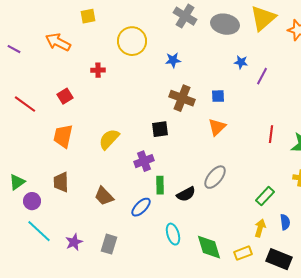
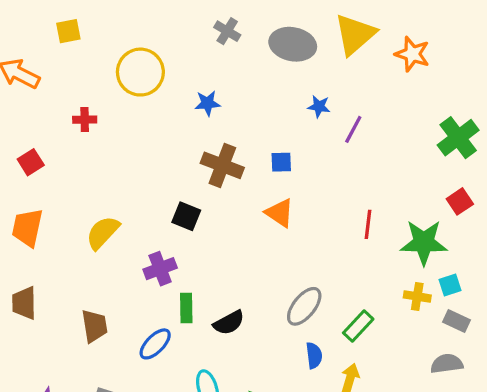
gray cross: (185, 16) -> (227, 31), size x0.7
orange triangle: (217, 127) -> (280, 213), turned -42
black square: (160, 129) -> (186, 216), turned 30
gray ellipse: (215, 177) -> (304, 306), moved
brown trapezoid: (104, 196) -> (95, 326), turned -145
blue semicircle: (285, 222) -> (314, 355), moved

